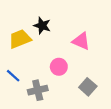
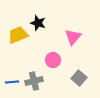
pink triangle: (81, 41) -> (73, 37), turned 48
blue line: (13, 76) -> (12, 82), moved, turned -48

